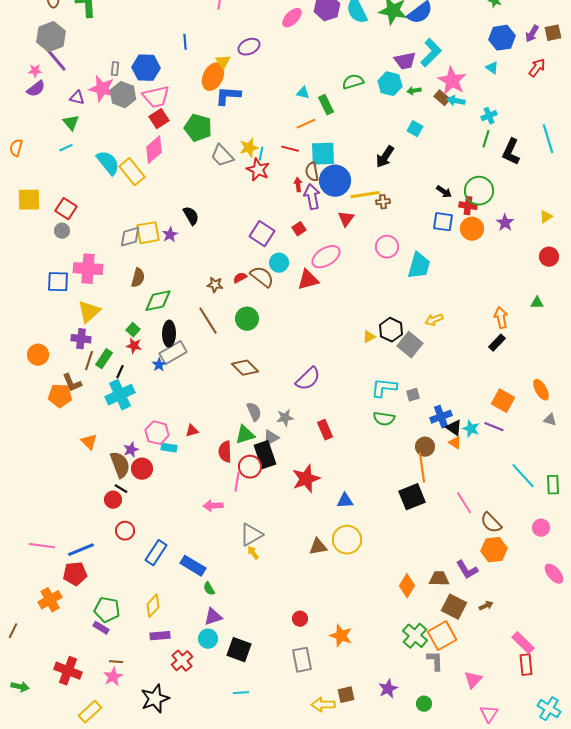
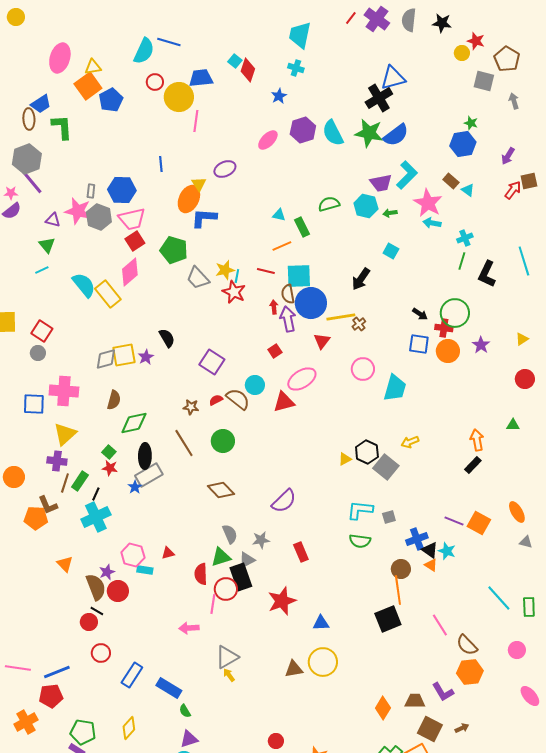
brown square: (553, 33) -> (529, 181), moved
blue hexagon: (502, 38) -> (463, 144), moved
brown rectangle: (442, 98) -> (451, 181), moved
brown cross: (383, 202) -> (359, 324), turned -32
purple square: (262, 234) -> (212, 362), moved
purple line: (494, 427) -> (454, 521), moved

